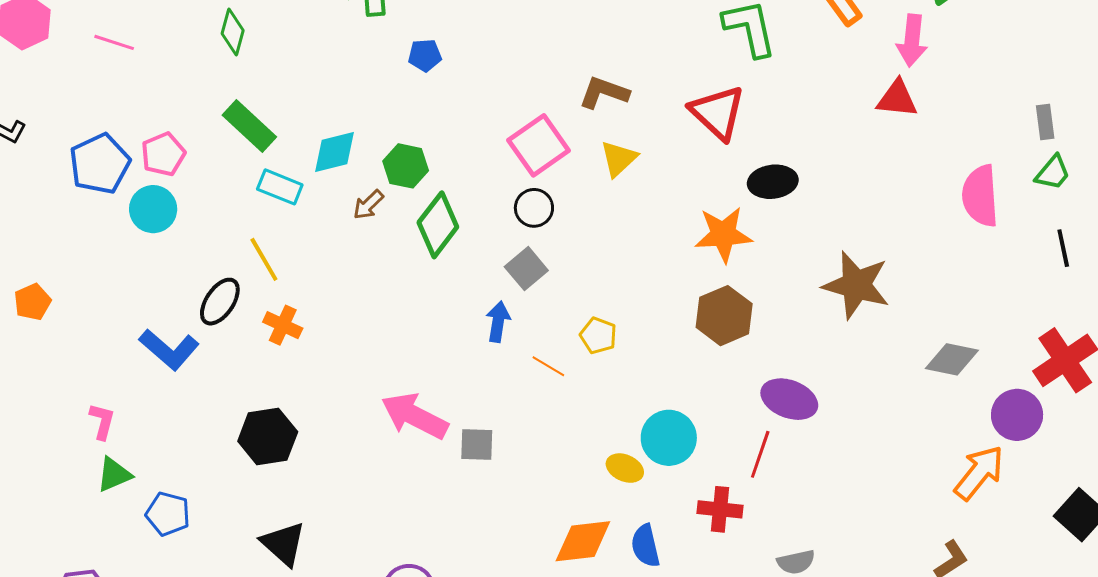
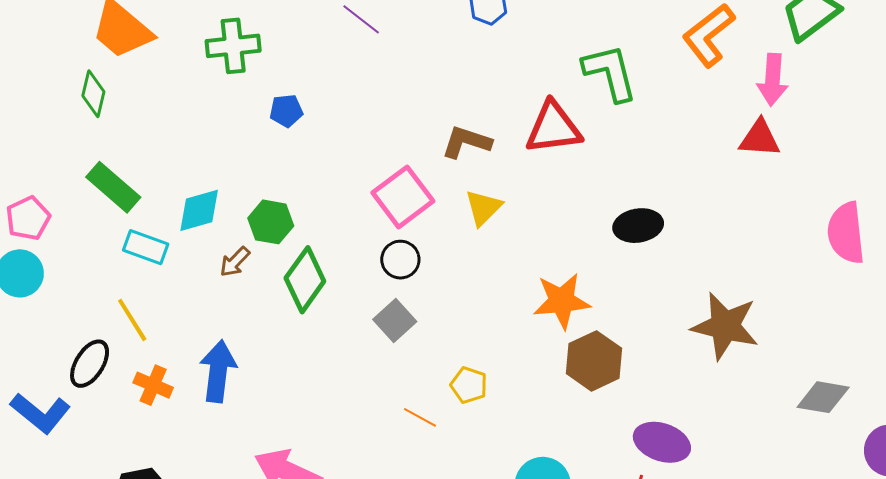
red triangle: (718, 112) -> (553, 128), moved, turned -48
orange star: (723, 234) -> (562, 301), moved
blue arrow: (498, 322) -> (218, 371), moved, size x1.5

